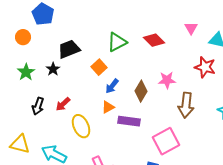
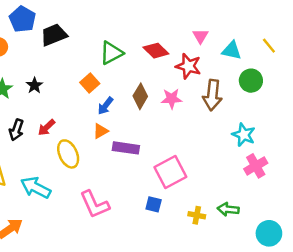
black trapezoid: (69, 49) -> (54, 35), moved
red star: (205, 67) -> (188, 66), moved
brown diamond: (141, 91) -> (140, 96), moved
brown arrow: (186, 105) -> (212, 95), moved

